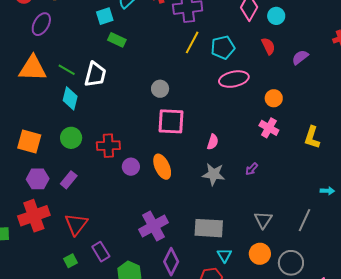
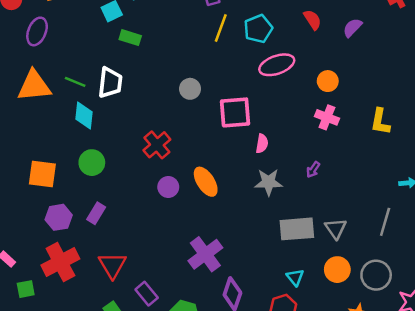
pink square: (171, 121) -> (235, 112), moved
red cross: (108, 146) -> (157, 145), moved, turned -30
gray rectangle: (209, 228) -> (297, 229), moved

